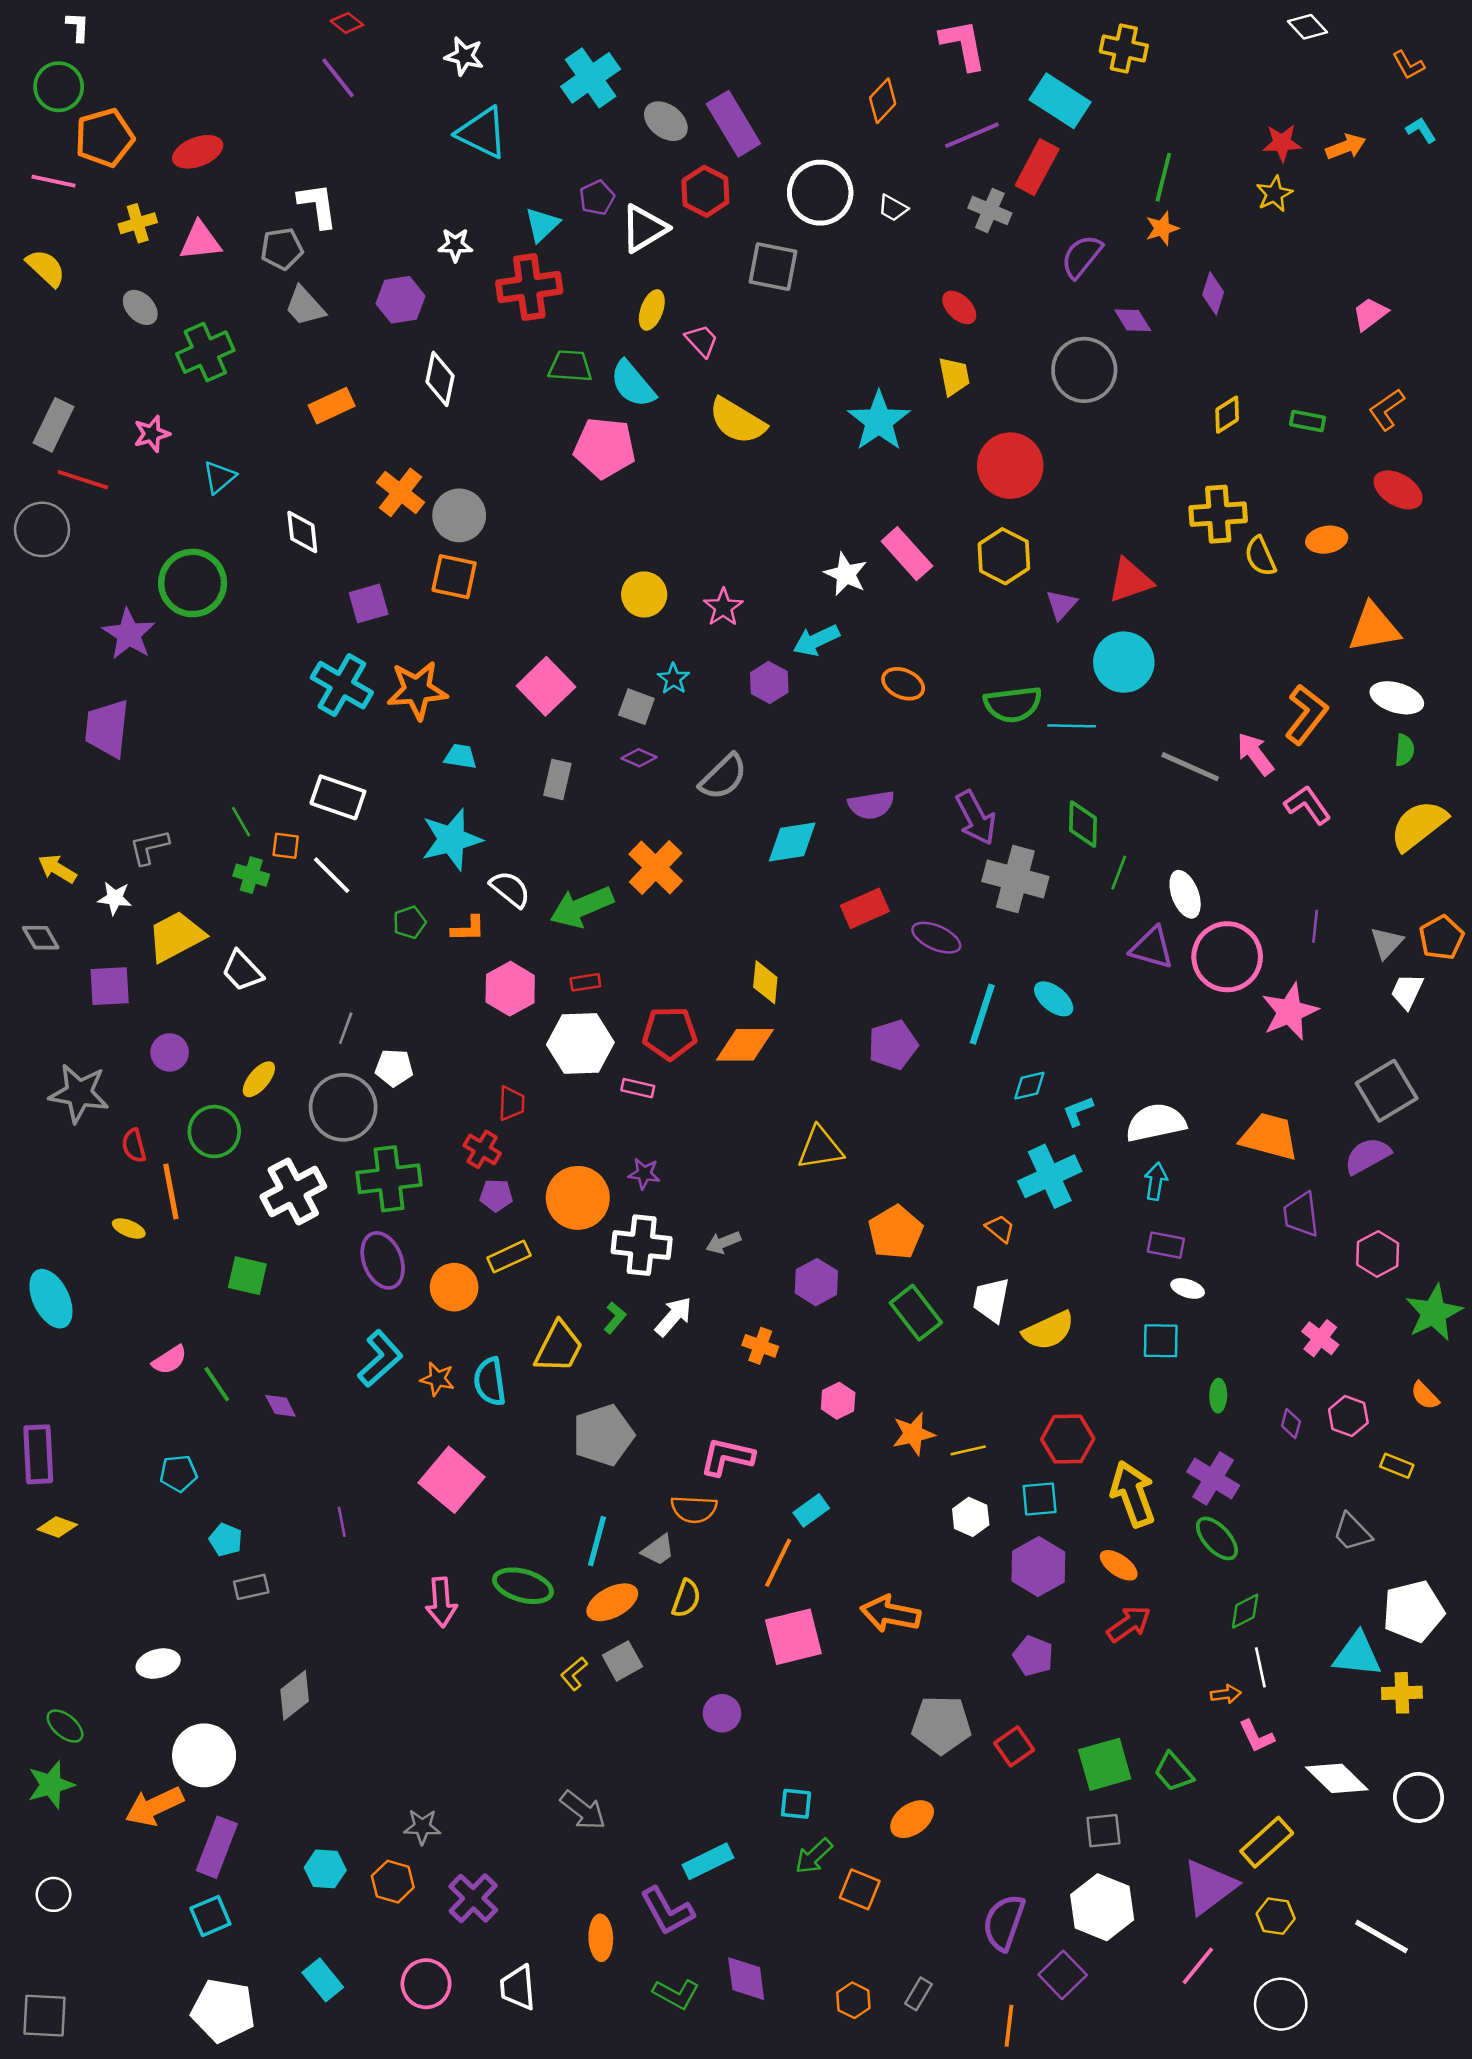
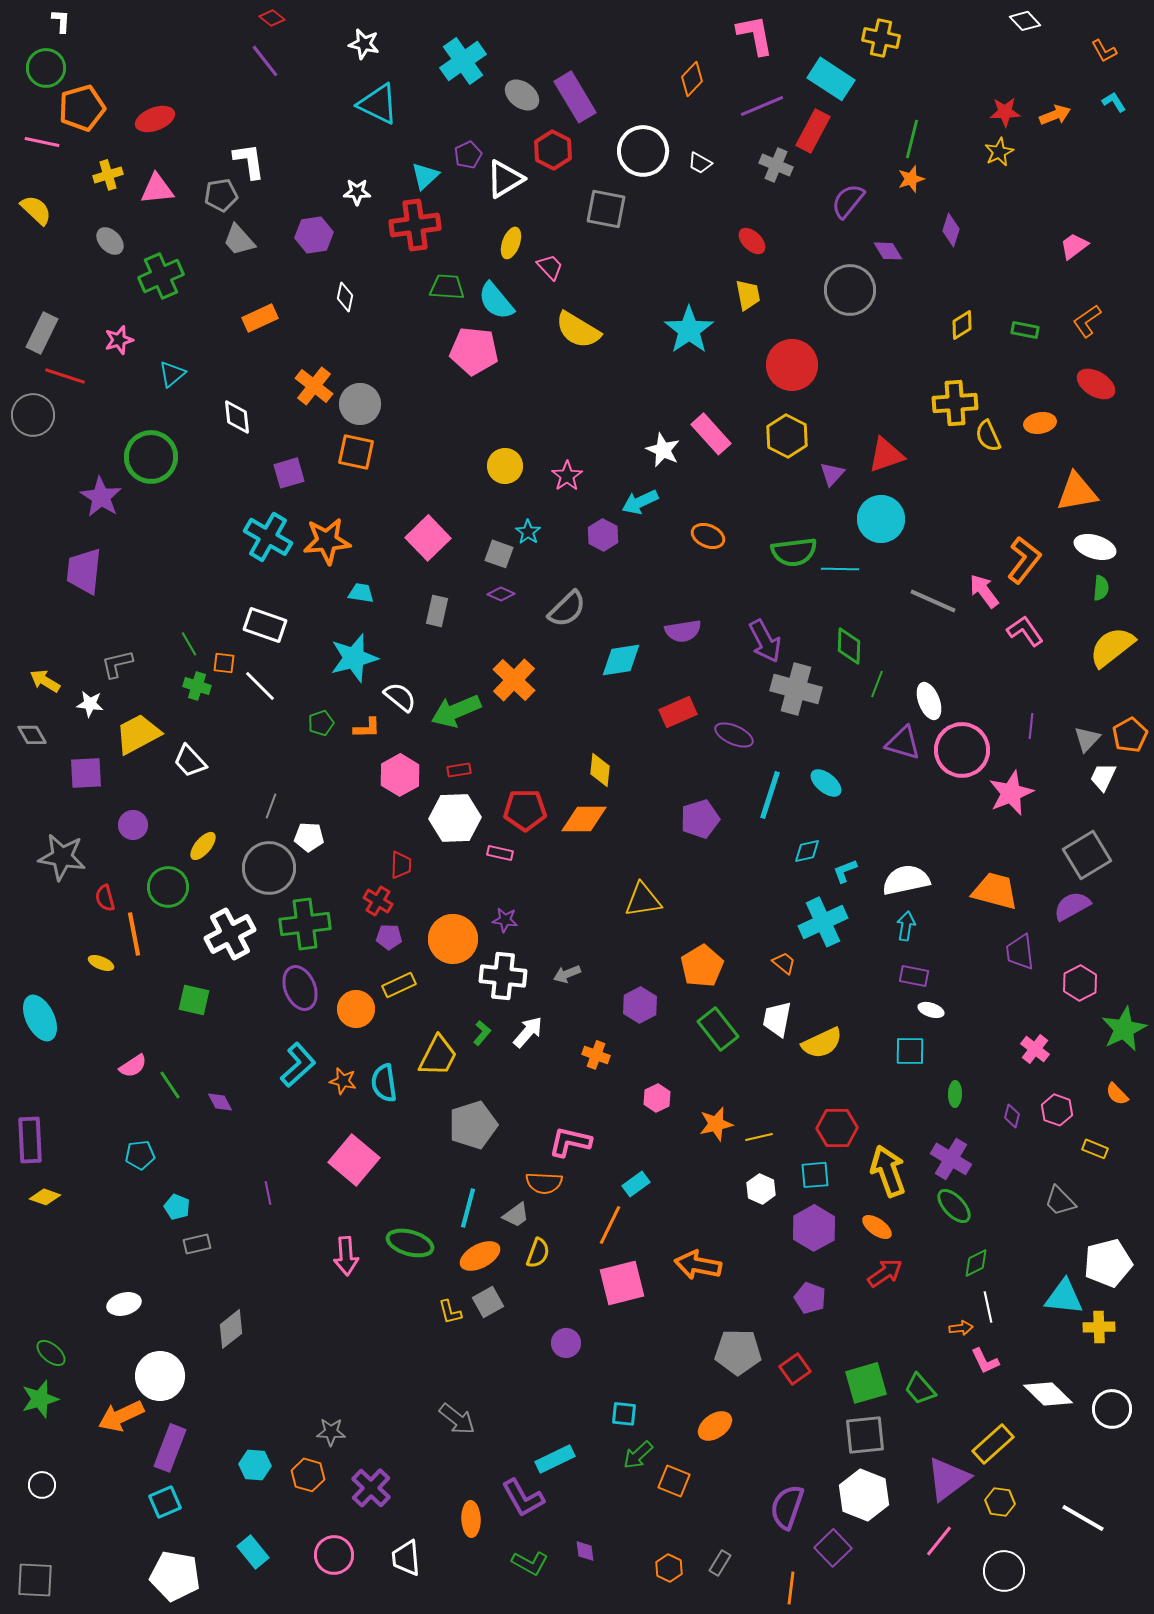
white diamond: (440, 379) -> (345, 297), size x0.7
yellow L-shape: (574, 1674) -> (450, 1312), turned -64
gray square: (1103, 1831) -> (865, 1435), size x1.4
purple diamond: (746, 1979) -> (585, 1551), size x0.6

